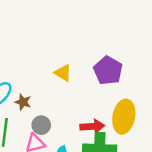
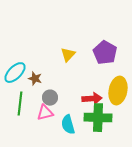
yellow triangle: (63, 73) -> (68, 55), turned 42

